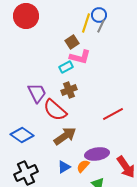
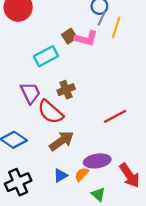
yellow line: (86, 23) -> (116, 27), moved
pink L-shape: (80, 57) -> (86, 38), moved
cyan rectangle: (66, 67) -> (46, 56), moved, size x1.5

